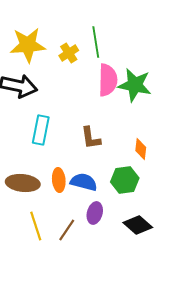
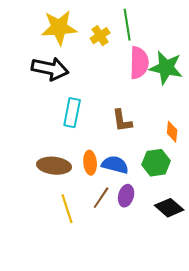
brown line: (67, 230) -> (101, 198), moved

